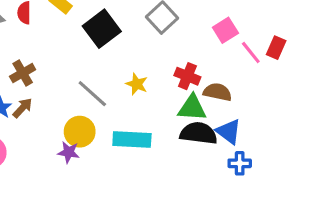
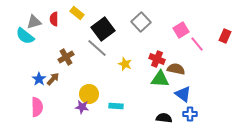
red rectangle: (276, 48) -> (225, 36), moved
brown cross: (23, 73) -> (66, 57), moved
gray line: (92, 94) -> (97, 48), moved
black semicircle: (198, 133) -> (164, 118), moved, size x0.7
cyan rectangle: (132, 140) -> (116, 106), moved, size x0.6

